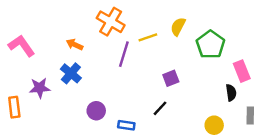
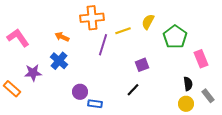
orange cross: (111, 22) -> (92, 18), turned -35
black semicircle: (231, 93) -> (188, 84), moved
orange rectangle: (14, 107) -> (12, 89), turned -42
gray rectangle: (250, 116) -> (208, 96), turned -40
blue rectangle: (126, 125) -> (95, 104), moved
yellow circle: (214, 125) -> (186, 104), moved

